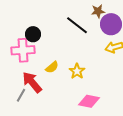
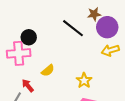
yellow star: (77, 71) -> (84, 81), moved
red arrow: (32, 82) -> (28, 86), size x0.6

